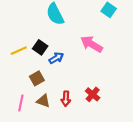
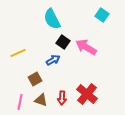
black square: (40, 47) -> (63, 42), moved
red cross: (93, 94) -> (87, 94), size x1.5

